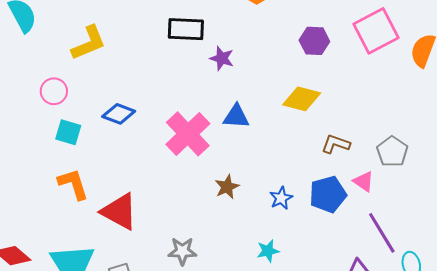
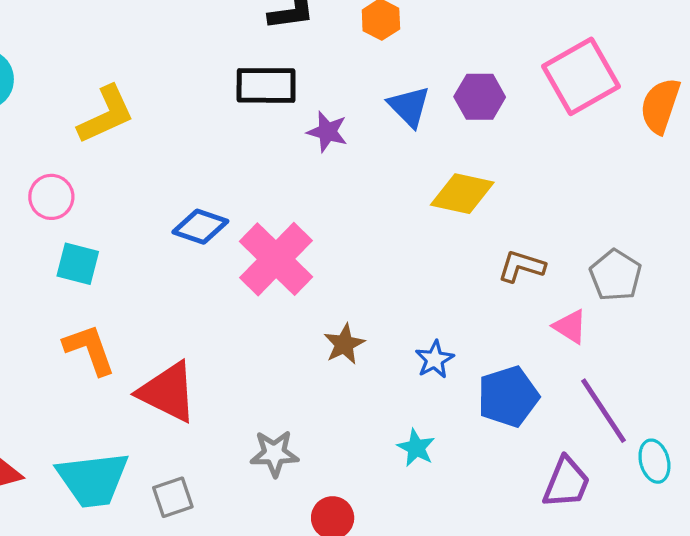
blue diamond: (119, 114) -> (200, 227), moved
blue triangle: (236, 116) -> (409, 106), moved, turned 44
blue pentagon: (328, 194) -> (508, 397), moved
cyan star: (268, 251) -> (416, 448), turned -30

